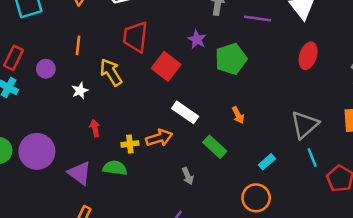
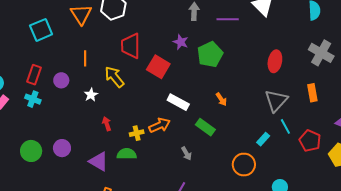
red ellipse: (308, 56) -> (275, 61), moved
purple circle: (37, 151) -> (62, 148), size x0.6
cyan rectangle: (267, 162) -> (263, 139), moved

